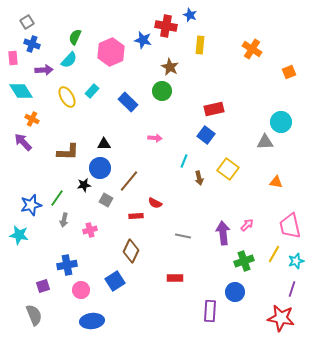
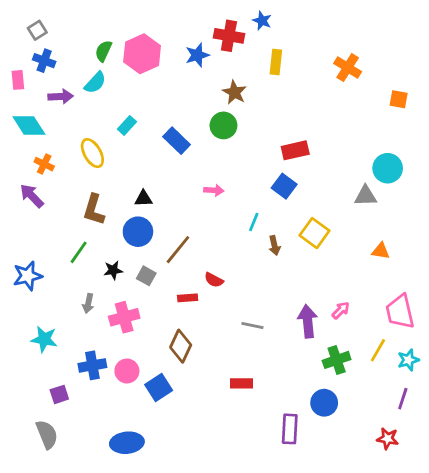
blue star: (143, 40) -> (197, 55), turned -30
pink hexagon: (111, 52) -> (142, 54), moved
orange square: (289, 72) -> (399, 99), turned 32
yellow ellipse: (67, 97) -> (92, 153), moved
brown L-shape: (68, 152) -> (94, 210), turned 105
black star: (84, 185) -> (113, 270), moved
green line: (57, 198) -> (79, 252), moved
blue star: (31, 205) -> (28, 276), moved
pink cross: (90, 230) -> (124, 317), size x1.5
cyan star: (19, 235) -> (44, 339), moved
pink circle: (81, 290) -> (127, 371), moved
red star: (281, 318) -> (388, 439), size x0.6

